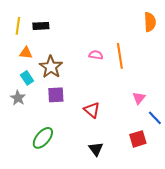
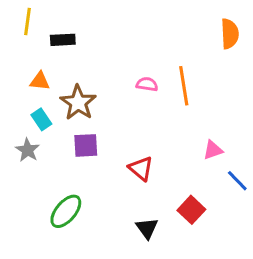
yellow line: (18, 26) -> (28, 21), moved
pink triangle: (139, 98) -> (213, 150), turned 32
red square: (138, 139) -> (191, 210), moved, turned -30

